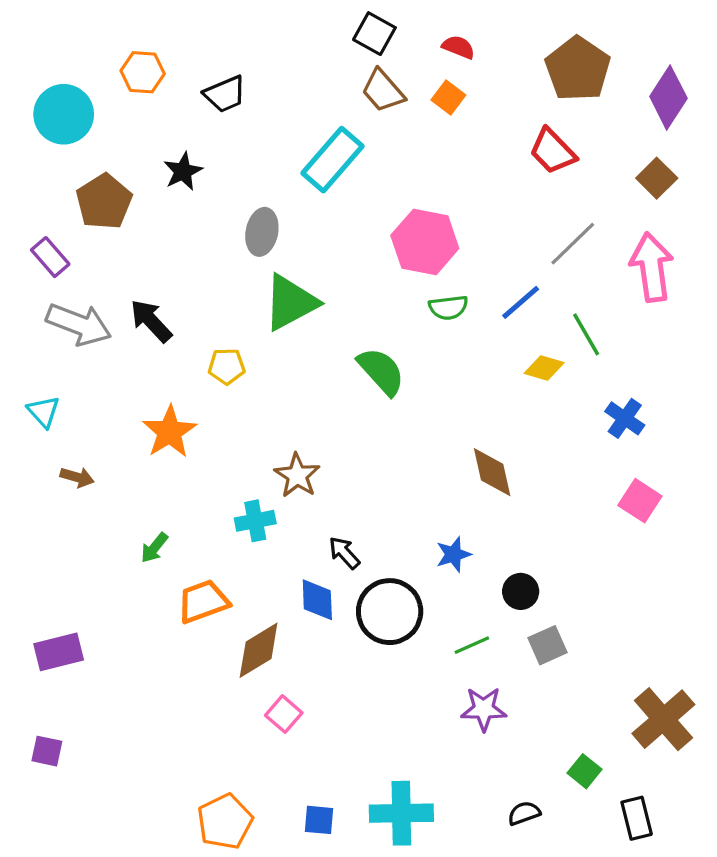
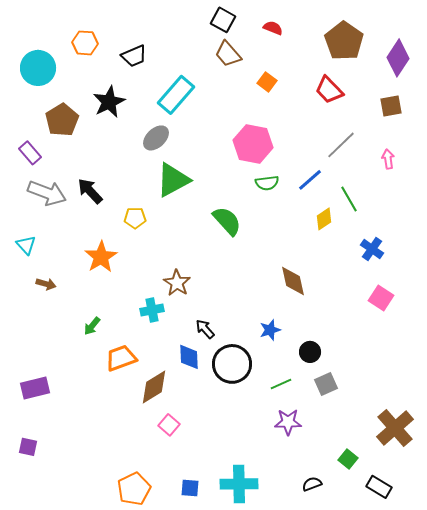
orange square: (448, 97) -> (267, 82), moved
cyan rectangle: (332, 160) -> (176, 95), moved
black star: (183, 171) -> (109, 102), size x1.4
brown square: (657, 178) -> (391, 106), turned 35
gray ellipse: (262, 232) -> (156, 138), turned 36
pink arrow: (652, 267) -> (388, 159), size x0.5
yellow diamond: (544, 368) -> (324, 219), turned -50
black rectangle: (637, 818) -> (379, 487), turned -45

